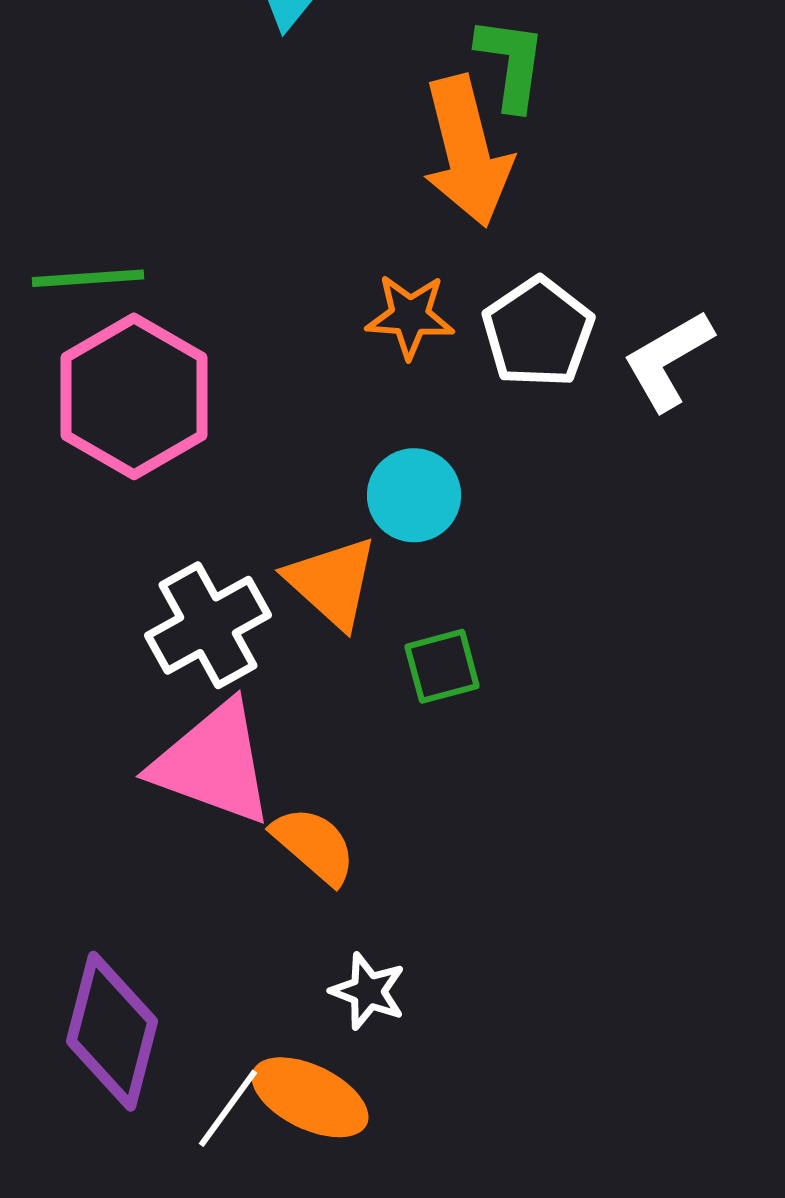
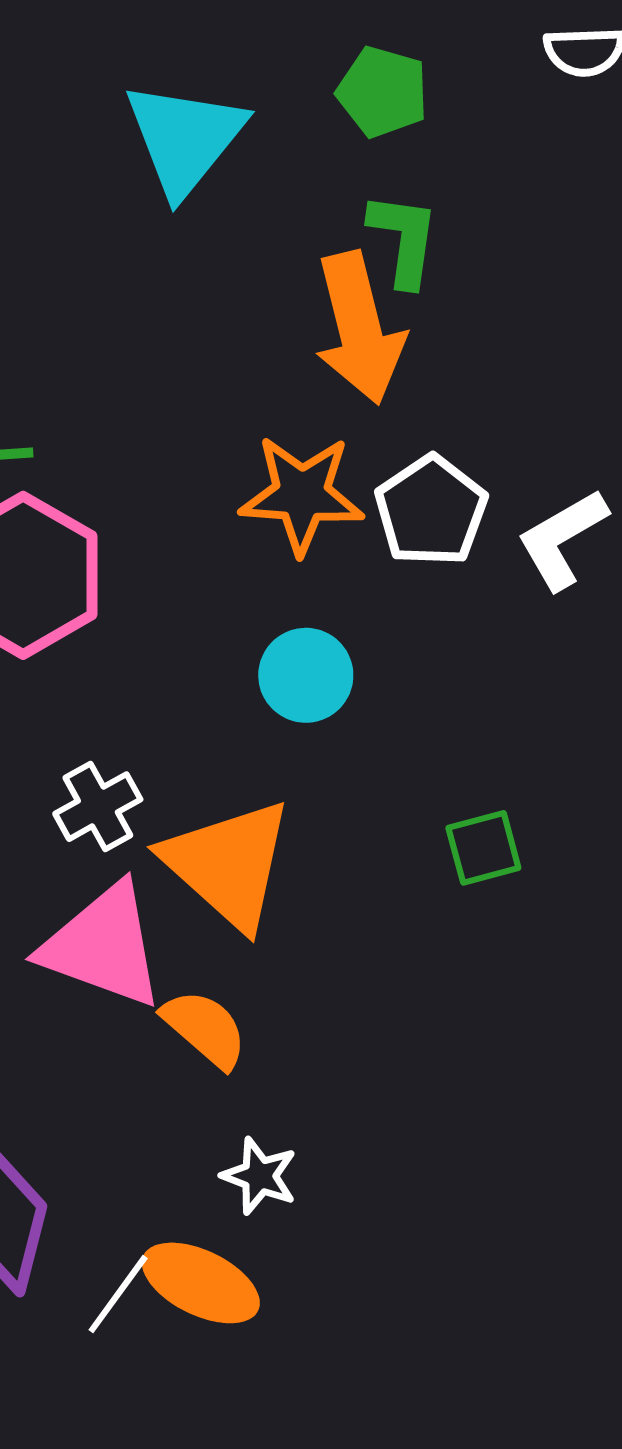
orange star: (410, 316) -> (302, 495), size x1.4
orange triangle: (332, 582) -> (228, 864), moved, size x1.4
white cross: (208, 625) -> (98, 807), size x0.7
green square: (442, 666) -> (483, 848), moved

